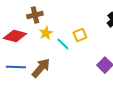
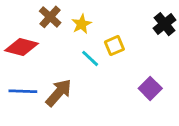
brown cross: (35, 15) -> (50, 17), turned -35
yellow star: (46, 33) -> (82, 24), moved

